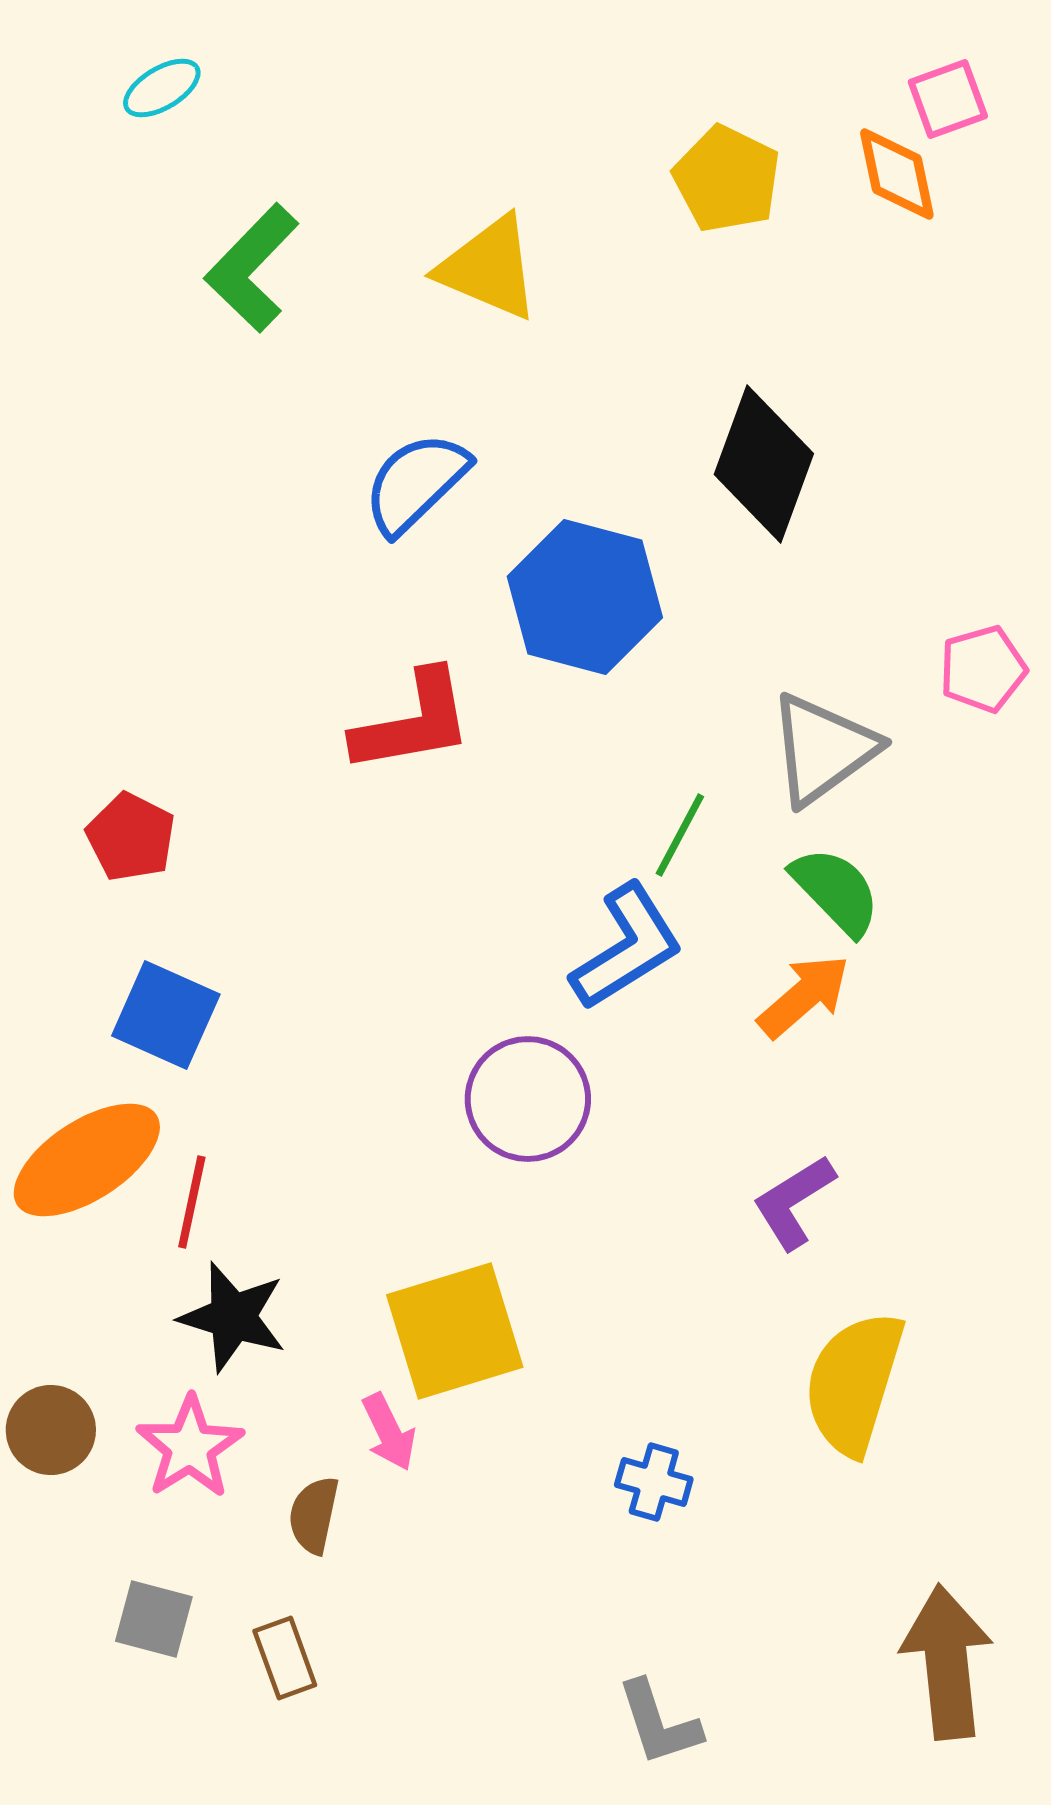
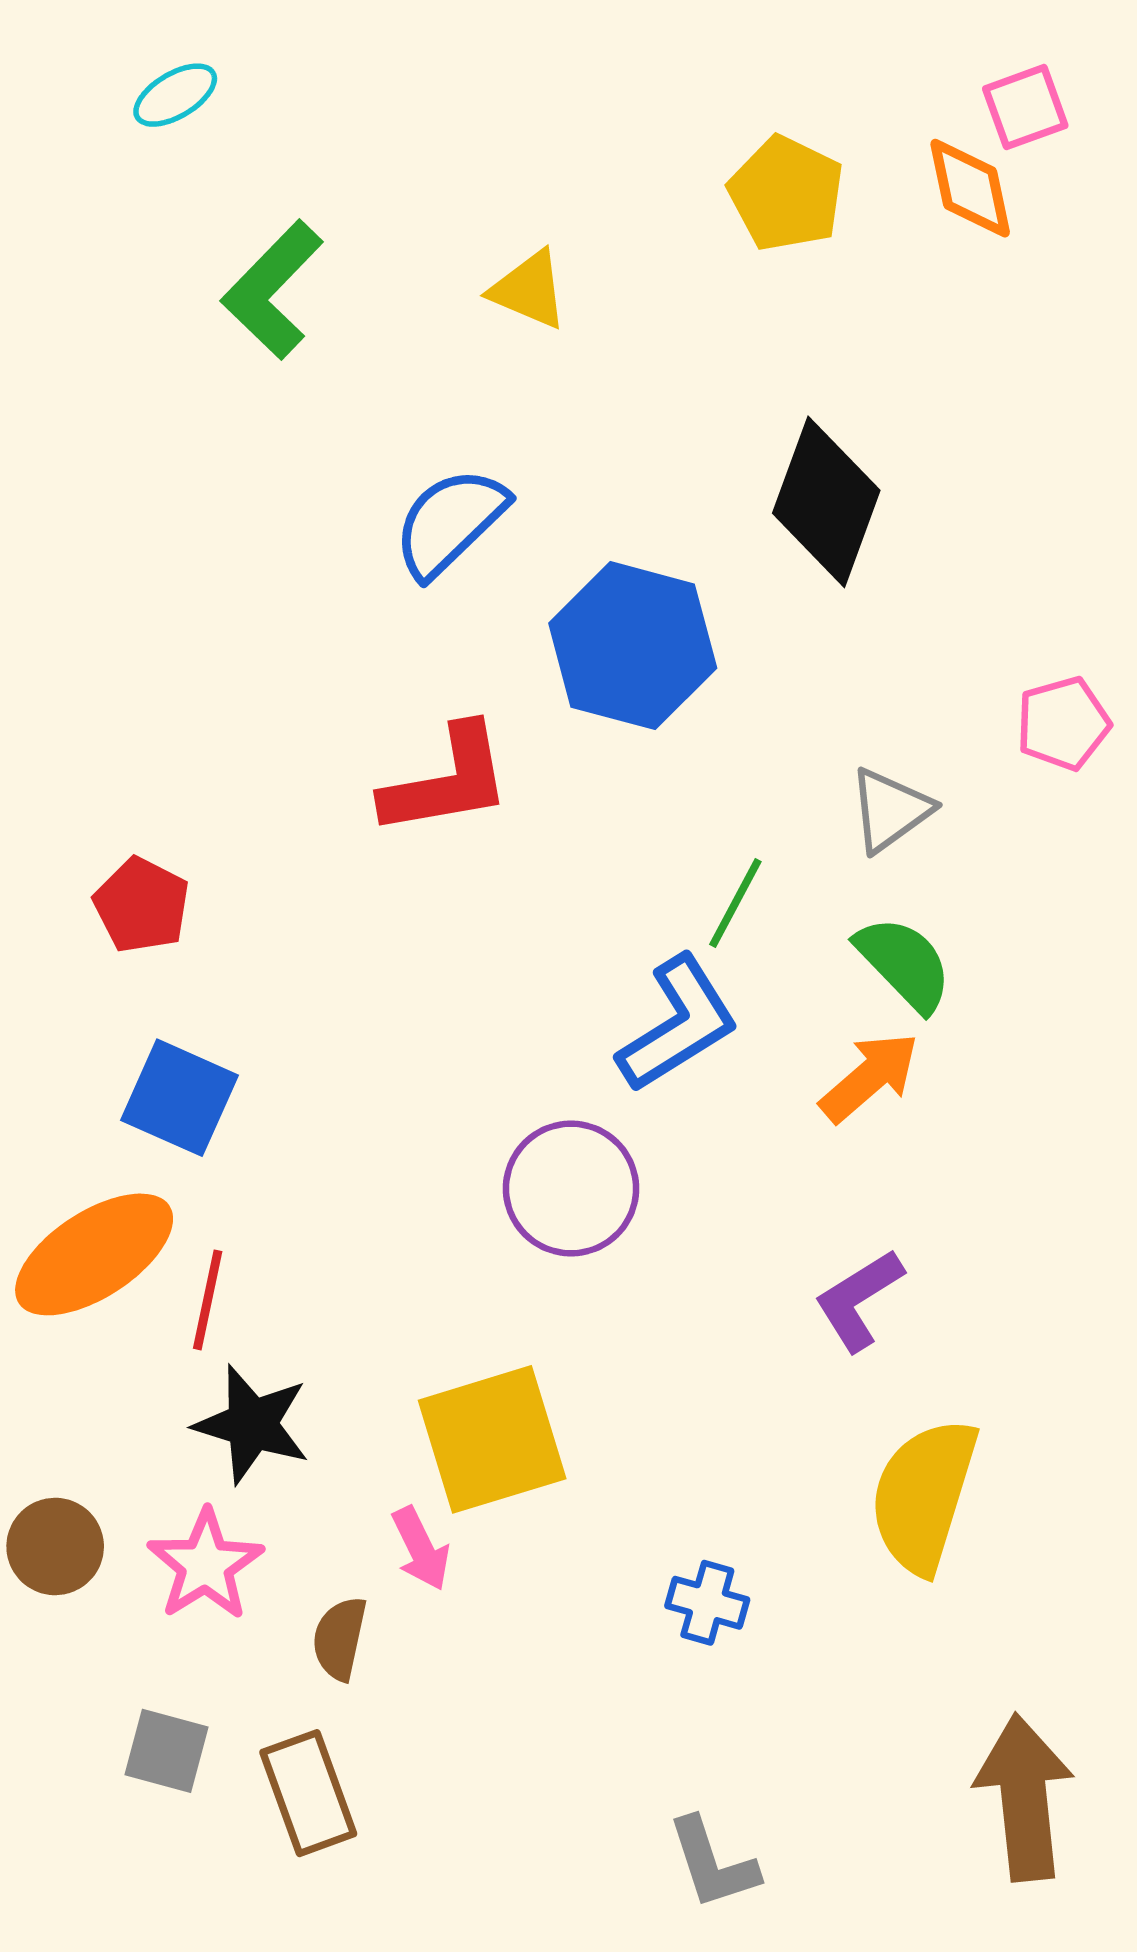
yellow triangle: (489, 268) -> (529, 290), size x0.7
gray triangle: (823, 749) -> (890, 810), size x0.7
brown rectangle: (285, 1658) -> (308, 1793), size x1.4

